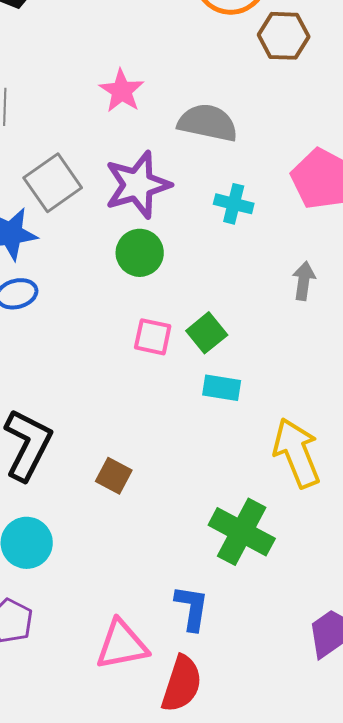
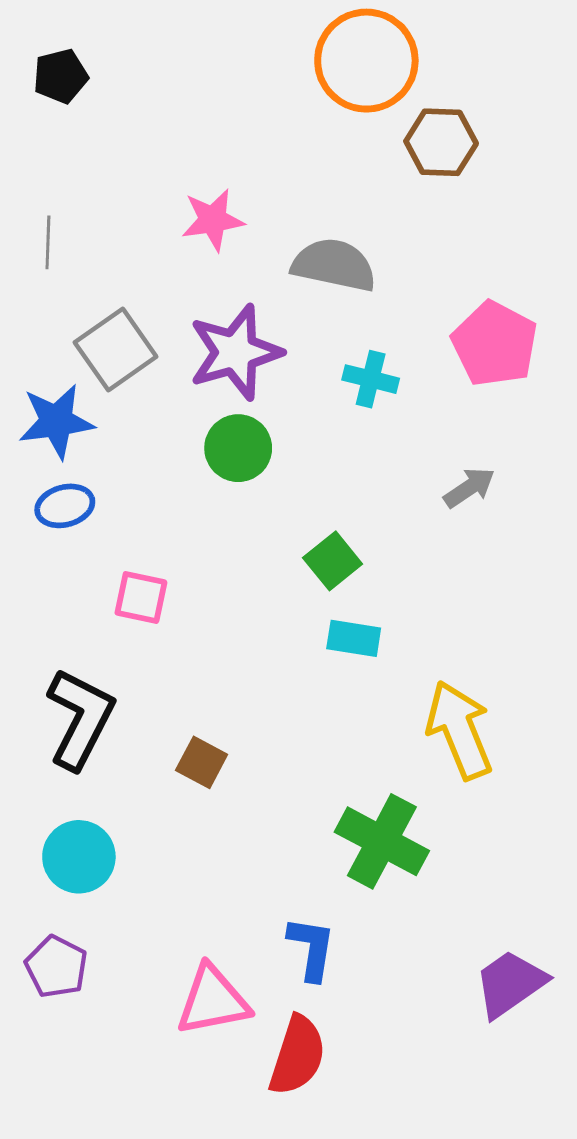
pink star: (122, 91) -> (213, 220), turned 30
gray arrow: (304, 281) -> (469, 488), turned 48
pink square: (153, 337) -> (141, 598), moved

